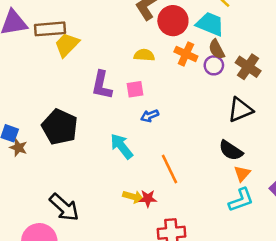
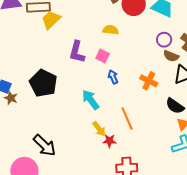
brown semicircle: (217, 49) -> (171, 56), moved, turned -42
orange cross: (186, 54) -> (149, 81), moved
pink square: (135, 89) -> (103, 56), turned 32
blue arrow: (150, 116) -> (113, 77), turned 88
yellow arrow: (133, 197) -> (99, 129), moved, turned 35

